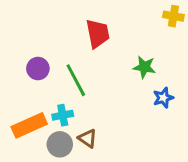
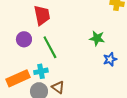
red trapezoid: (98, 34) -> (42, 15), moved

